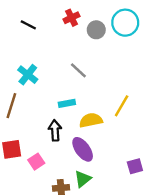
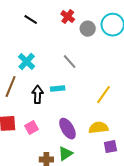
red cross: (72, 18) -> (68, 17), turned -32
yellow semicircle: (91, 120) -> (98, 128), moved
black arrow: (55, 130) -> (38, 94), moved
pink square: (36, 162) -> (31, 127), moved

